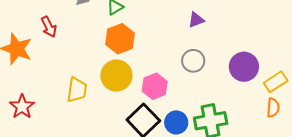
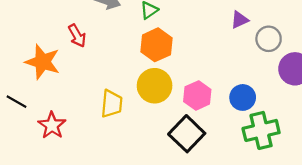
gray circle: (193, 61) -> (269, 39), moved
blue circle: (176, 122) -> (243, 97), moved

